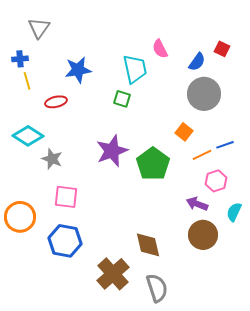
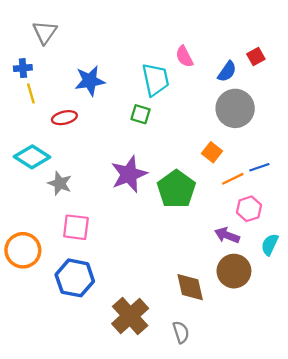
red square: (222, 49) -> (256, 57), turned 35
brown diamond: (148, 245) -> (190, 287), moved
gray semicircle: (157, 288) -> (181, 332), size x0.7

